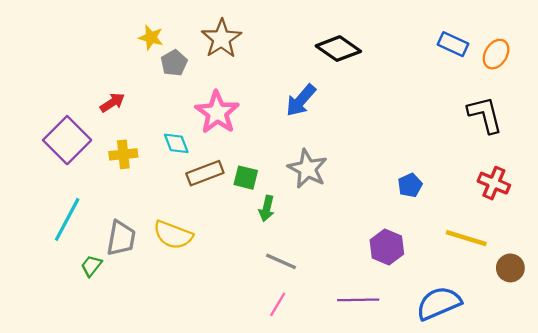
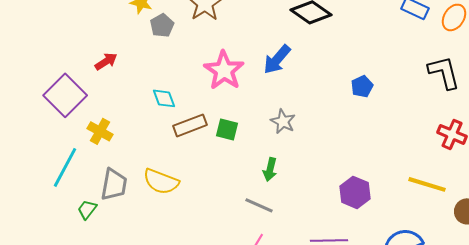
pink star: (217, 112) -> (224, 70), moved
yellow cross: (123, 154) -> (100, 131), moved, turned 35
gray star: (307, 169) -> (283, 121), size x0.7
blue pentagon: (410, 185) -> (362, 86), moved
green arrow: (267, 208) -> (270, 169), moved

